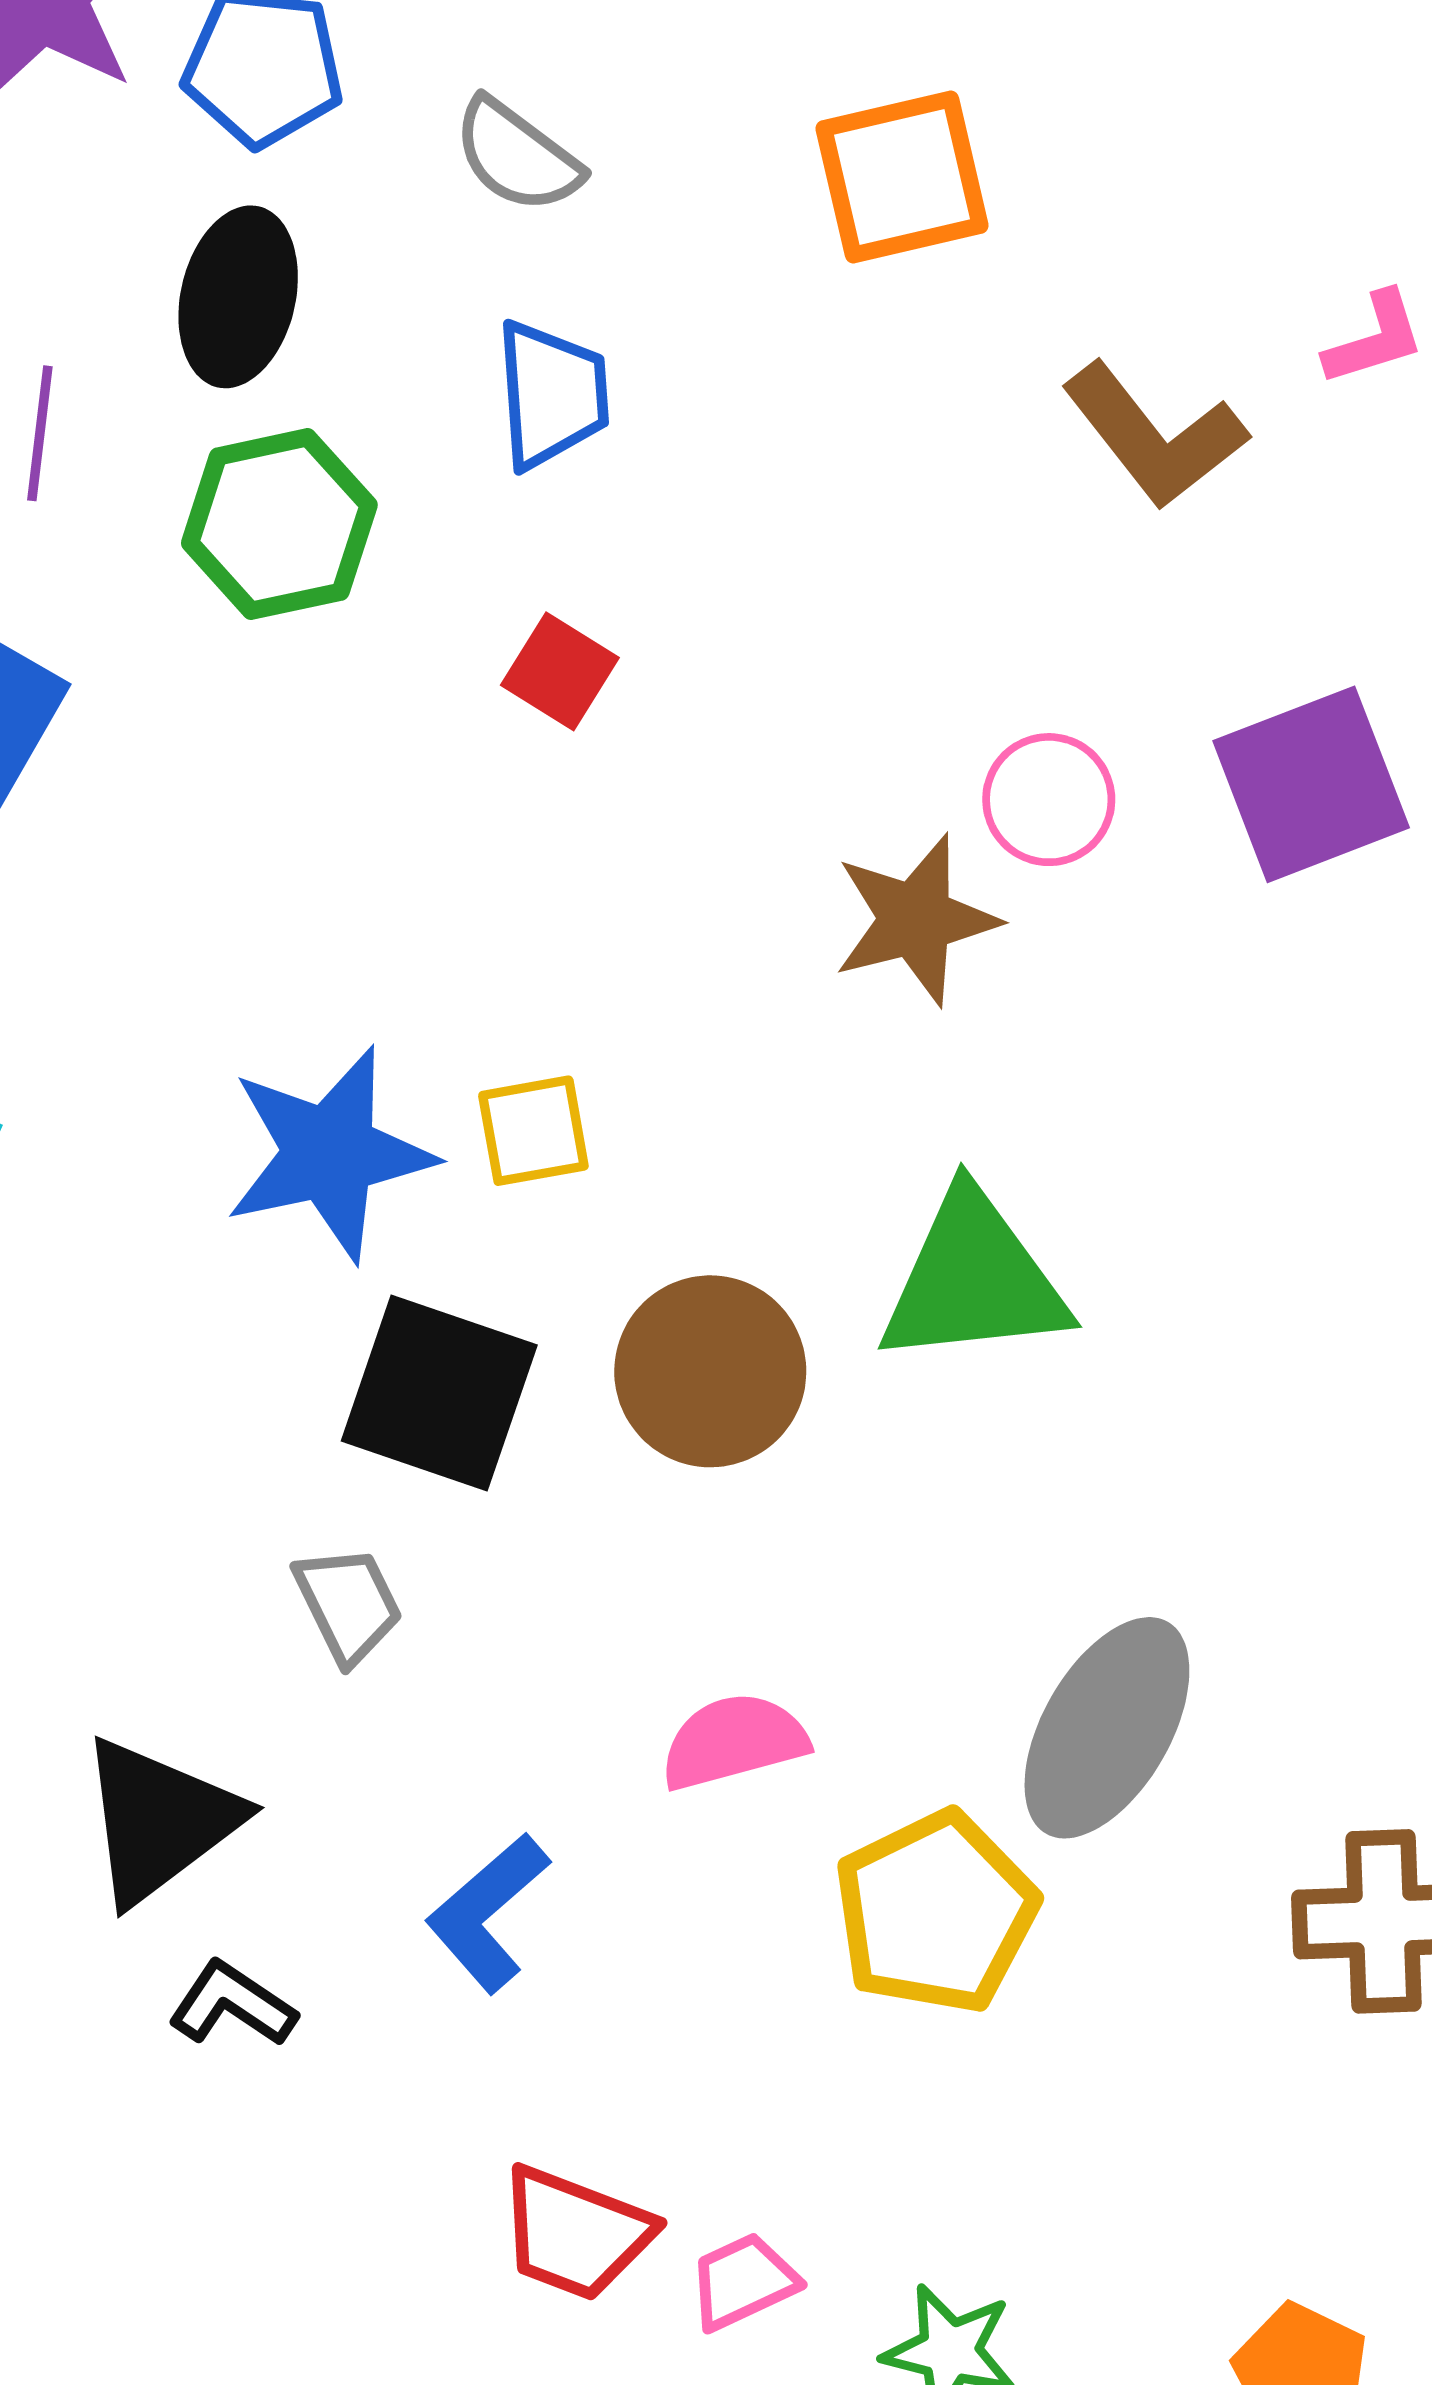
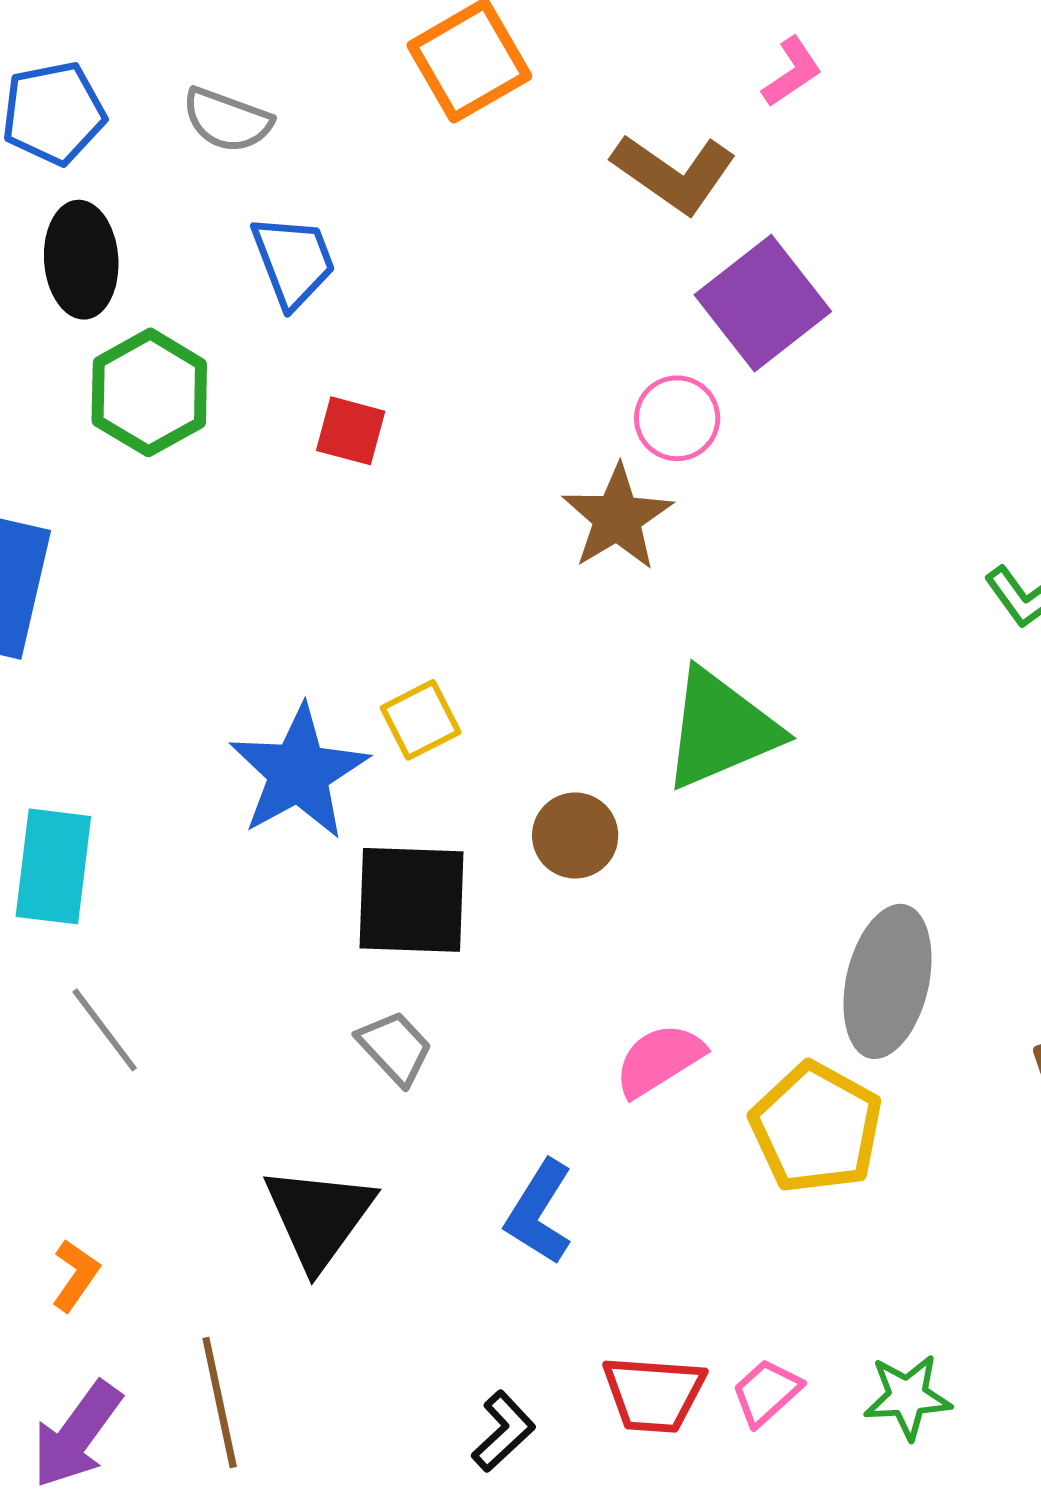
purple square: (1311, 784) -> (763, 303), moved
brown circle: (710, 1371) -> (575, 836), size x0.7
black L-shape: (232, 2004) -> (503, 1431), moved, turned 120

